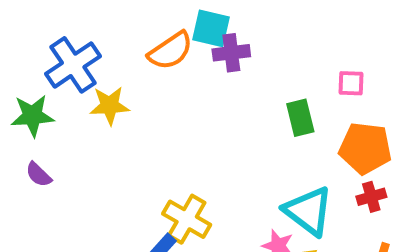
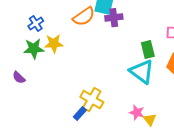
blue cross: (73, 65) -> (36, 24), size x0.6
green star: (32, 116) -> (34, 49), moved
cyan triangle: (308, 211) -> (142, 72), moved

